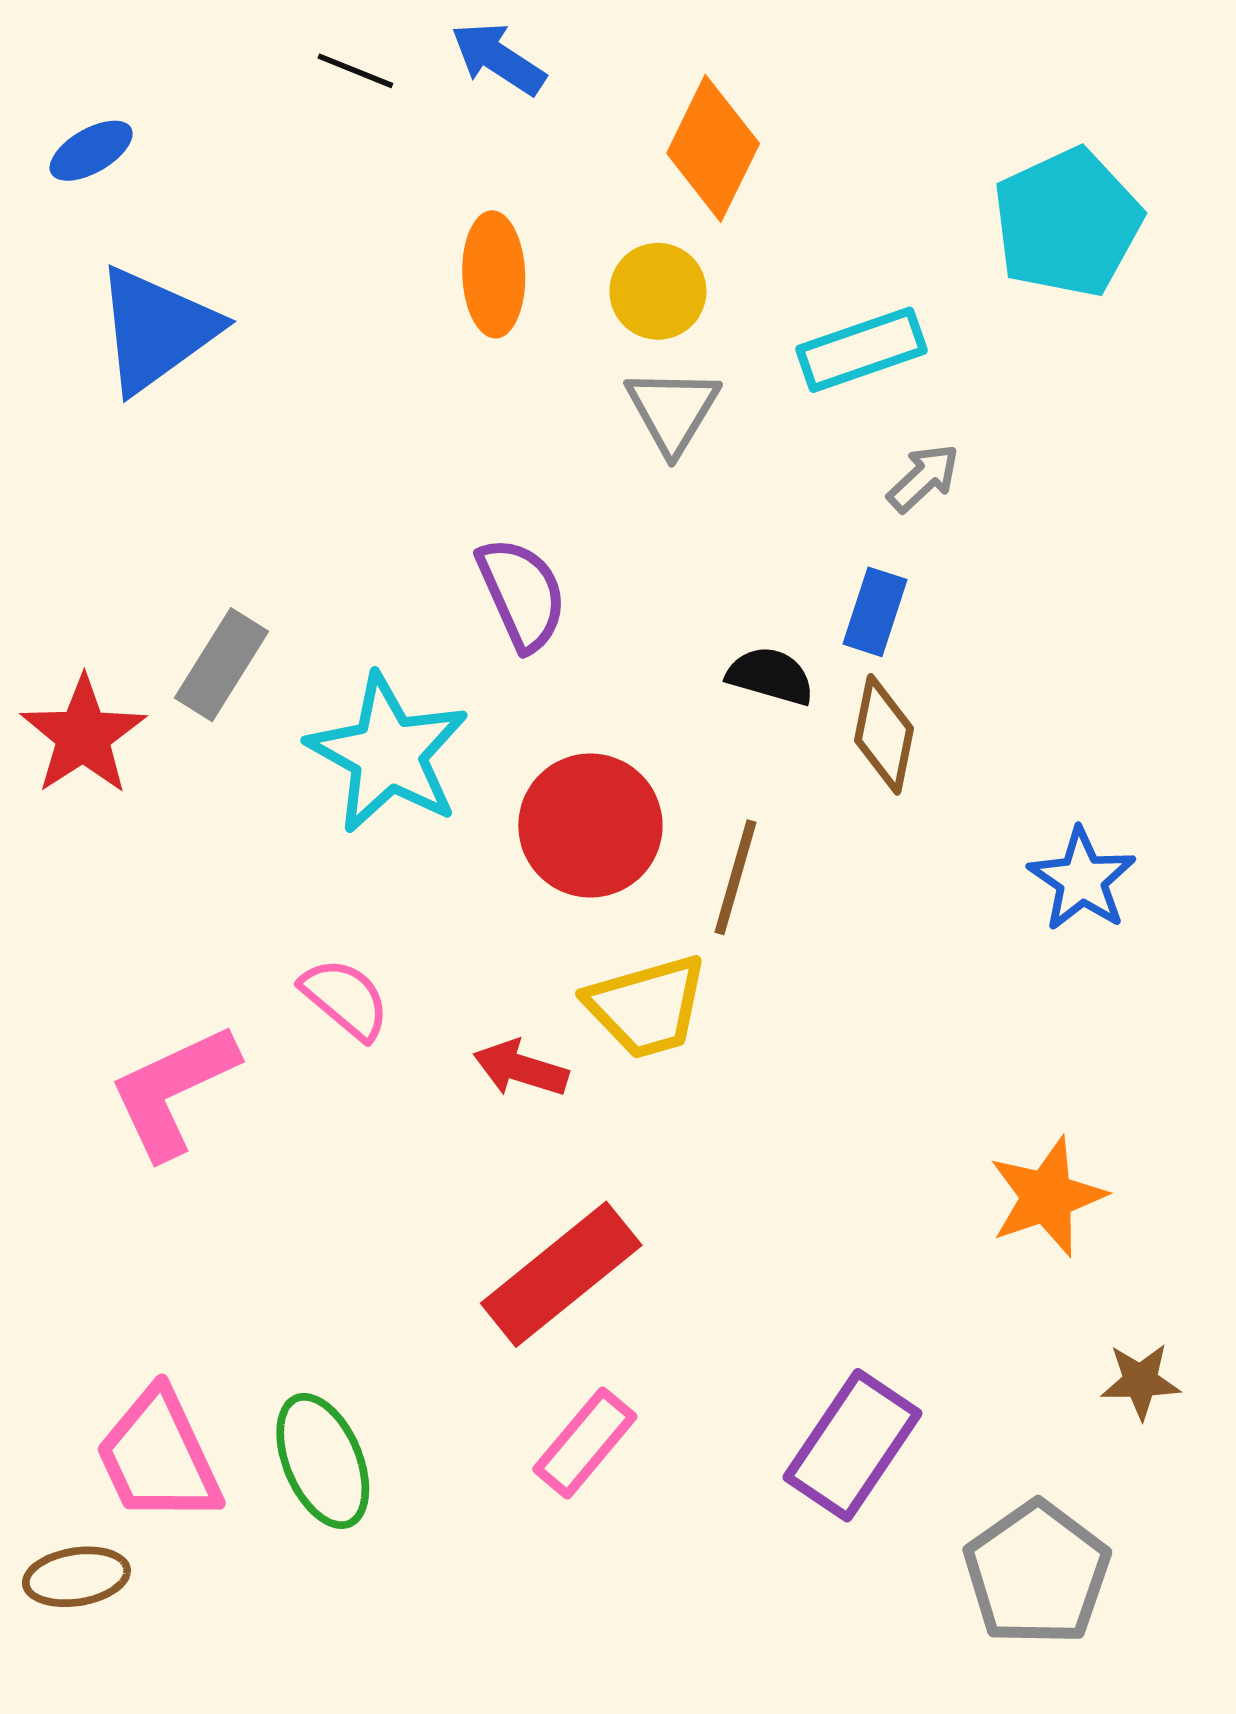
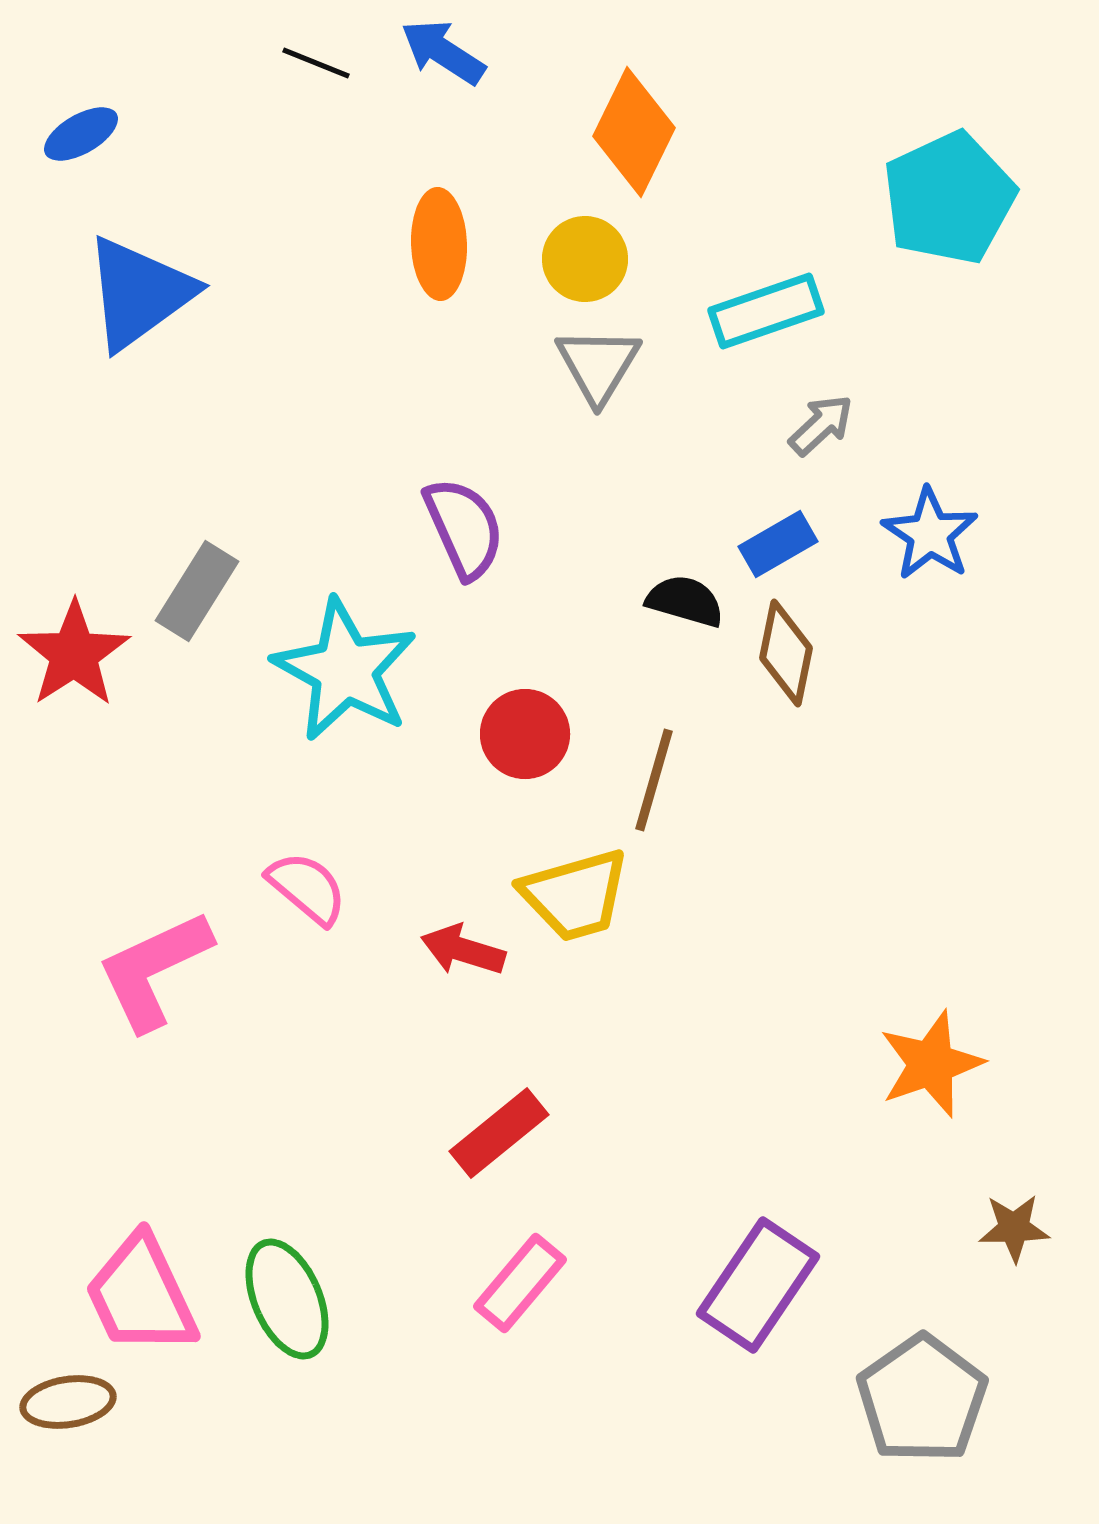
blue rectangle: (875, 612) -> (778, 544), turned 42
red circle: (590, 826) -> (525, 734), size x0.7
blue star: (1082, 879) -> (930, 534), moved
red rectangle: (561, 1274) -> (499, 1133), size x0.7

